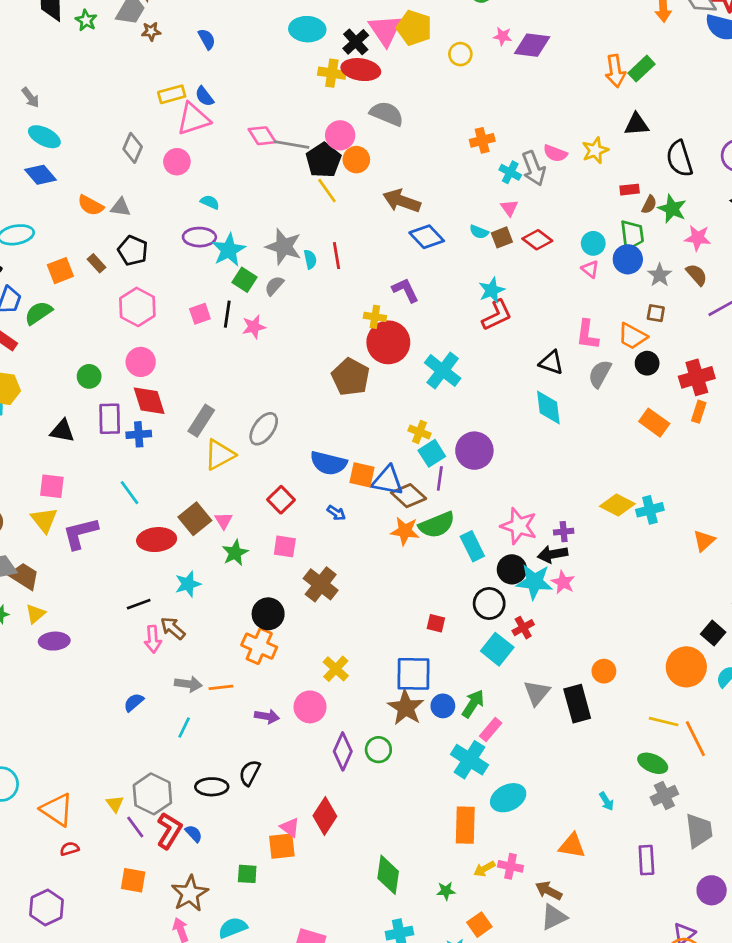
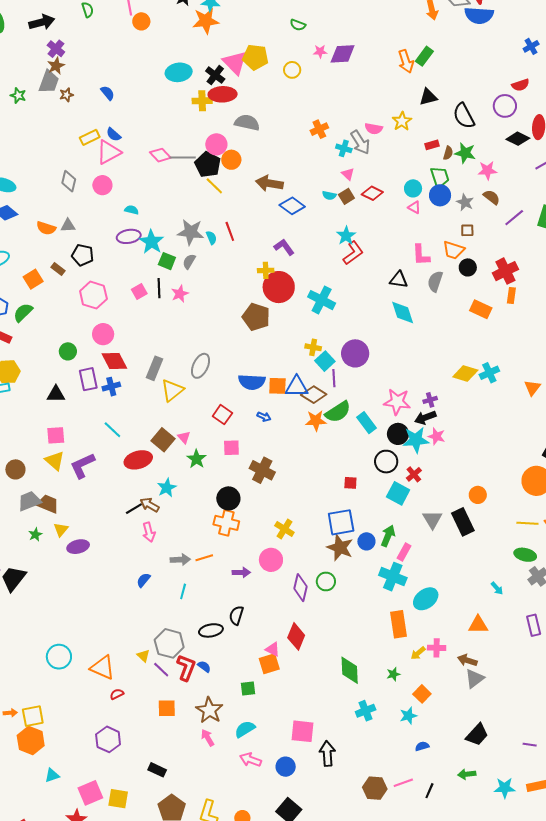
brown arrow: (173, 628) -> (150, 505), moved

